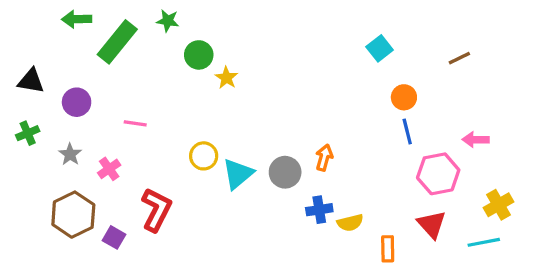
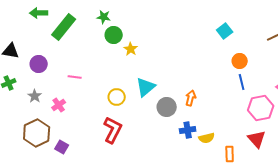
green star: (168, 21) -> (104, 17), moved
cyan triangle: (238, 174) -> (146, 87), moved
red L-shape: (156, 210) -> (113, 130), moved

